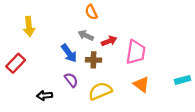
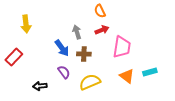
orange semicircle: (91, 12) -> (100, 11), moved
gray arrow: (86, 35) -> (77, 32), turned 48
red arrow: (109, 41) -> (102, 30), moved
cyan rectangle: (183, 80) -> (150, 72), moved

